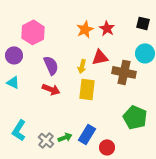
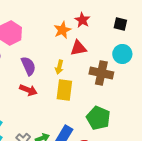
red star: (107, 28) -> (82, 20), moved
red triangle: (100, 57) -> (78, 48), moved
green pentagon: (135, 117) -> (98, 118), moved

